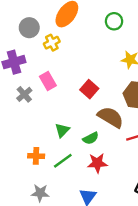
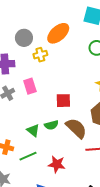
red square: (89, 89) -> (63, 101), turned 35
green triangle: (62, 130) -> (33, 130), turned -48
green semicircle: (91, 138) -> (51, 125), moved

